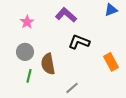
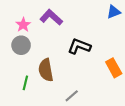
purple L-shape: (66, 15) -> (51, 17), moved
gray circle: (25, 52) -> (21, 45), moved

